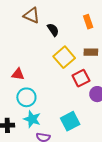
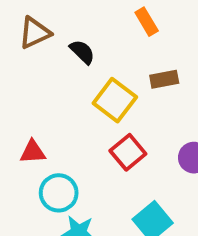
brown triangle: (32, 15) -> (35, 33), turned -36
red square: (81, 78) -> (128, 152), moved

